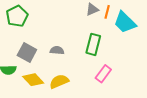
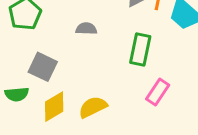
gray semicircle: (57, 50) -> (86, 29), moved
yellow diamond: (33, 80) -> (54, 107), turned -75

